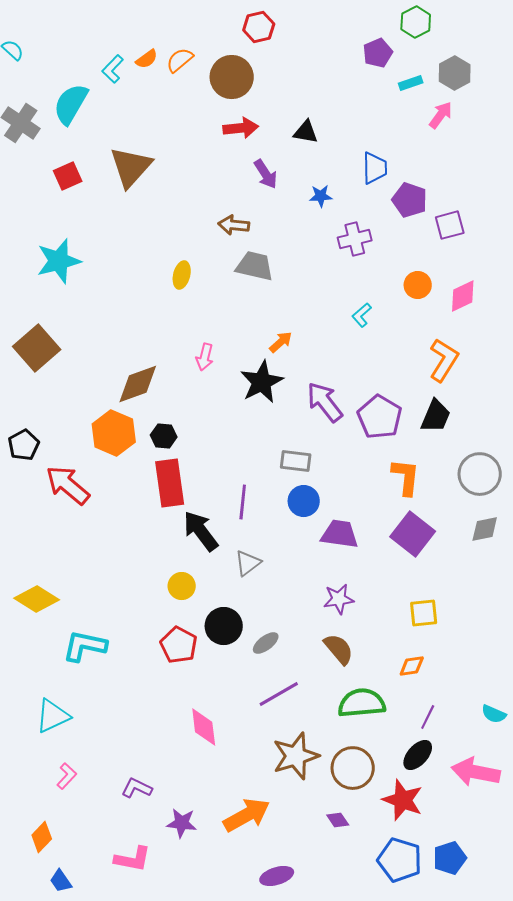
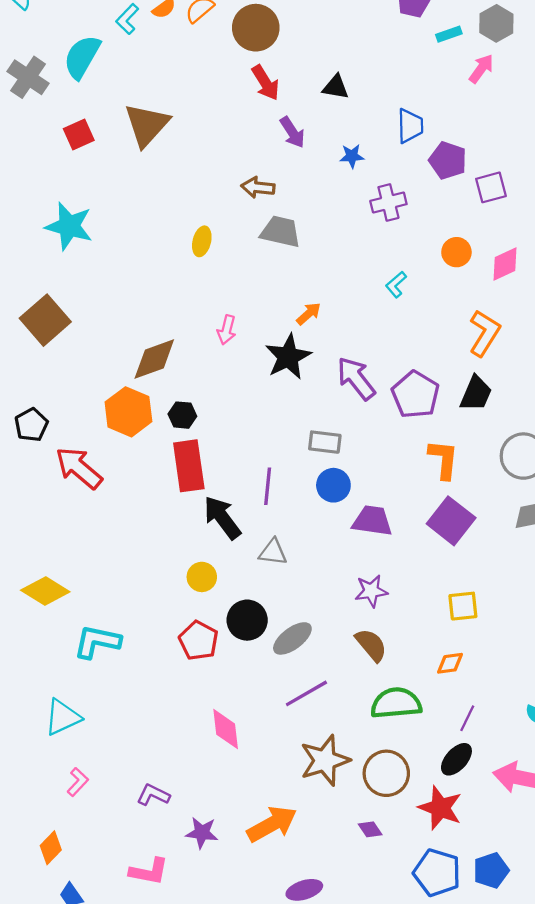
red arrow: (241, 128) -> (265, 83), turned 64
cyan star: (59, 261) -> (69, 226), turned 30
gray triangle: (248, 563) -> (273, 552), turned 44
gray ellipse: (266, 643) -> (292, 638), size x1.4

